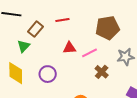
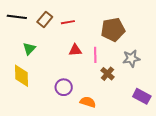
brown rectangle: (35, 29) -> (45, 19), moved
pink line: (90, 53) -> (95, 55), turned -63
purple circle: (48, 74) -> (64, 87), moved

